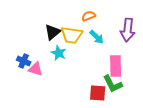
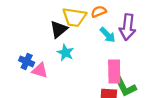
purple arrow: (128, 30) -> (128, 27), moved
yellow trapezoid: (72, 35) -> (74, 17), moved
pink rectangle: (116, 66) -> (114, 71), moved

